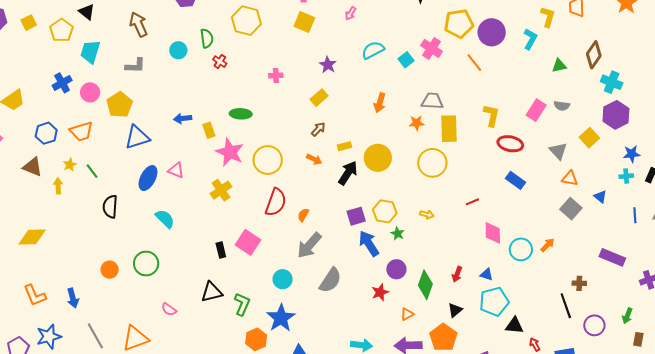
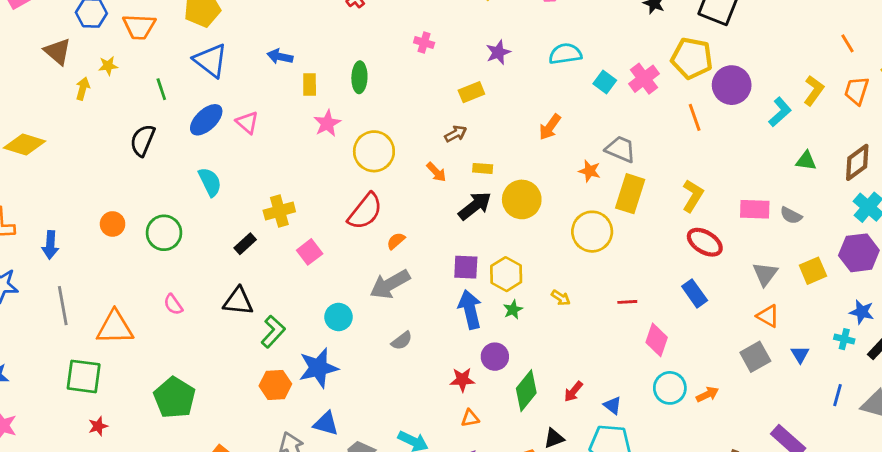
cyan square: (406, 60) -> (605, 82), turned -35
pink rectangle: (536, 110) -> (755, 209), turned 40
green ellipse: (241, 114) -> (359, 77), turned 70
blue triangle: (137, 137) -> (211, 60), turned 36
pink star: (230, 152) -> (327, 123), size x0.7
green line: (92, 171) -> (161, 89), moved
yellow cross: (221, 190) -> (279, 211), moved
pink diamond: (493, 233) -> (657, 340), moved
pink square: (248, 242) -> (310, 252), size x0.7
black rectangle: (221, 250) -> (245, 244), moved, turned 42
gray semicircle: (330, 280) -> (402, 341), size x0.6
orange triangle: (407, 314) -> (470, 418), moved

